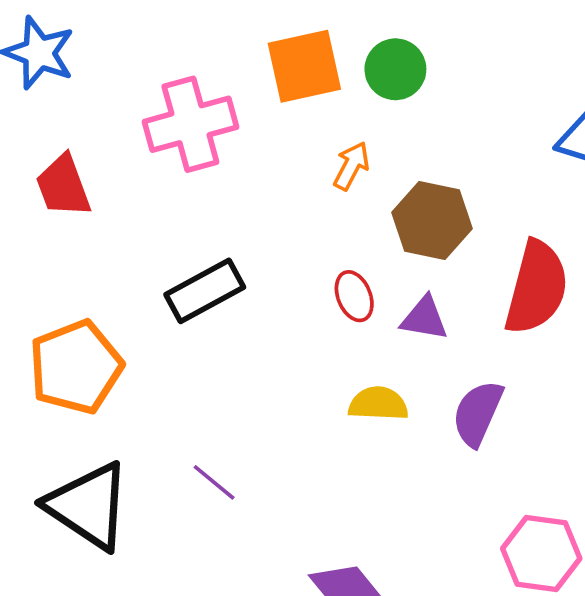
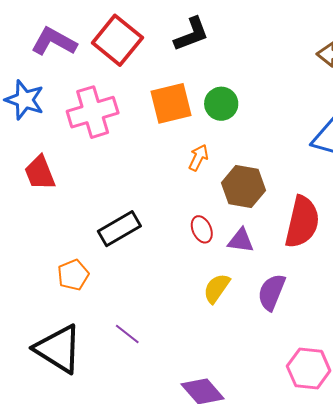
pink cross: (190, 124) -> (93, 112), moved
orange pentagon: (76, 367) -> (73, 275), moved, size x0.6
yellow semicircle: (378, 404) -> (217, 288), turned -56

